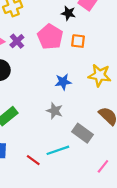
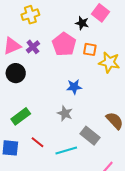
yellow star: (100, 75) -> (109, 62), moved
red line: (33, 160) -> (38, 142), moved

